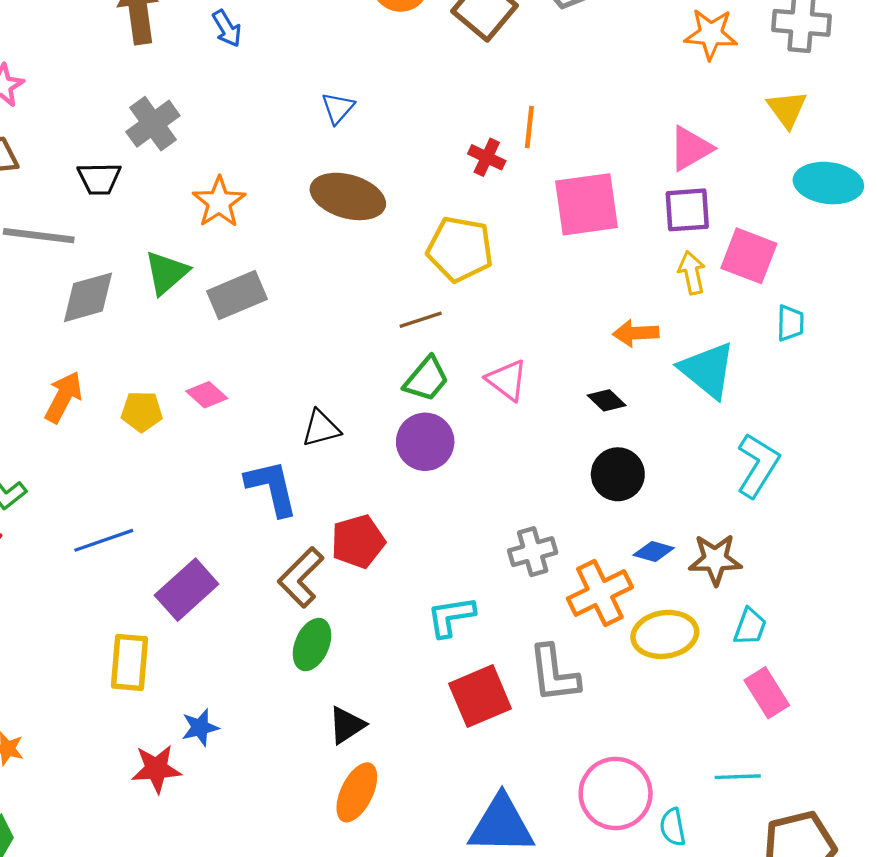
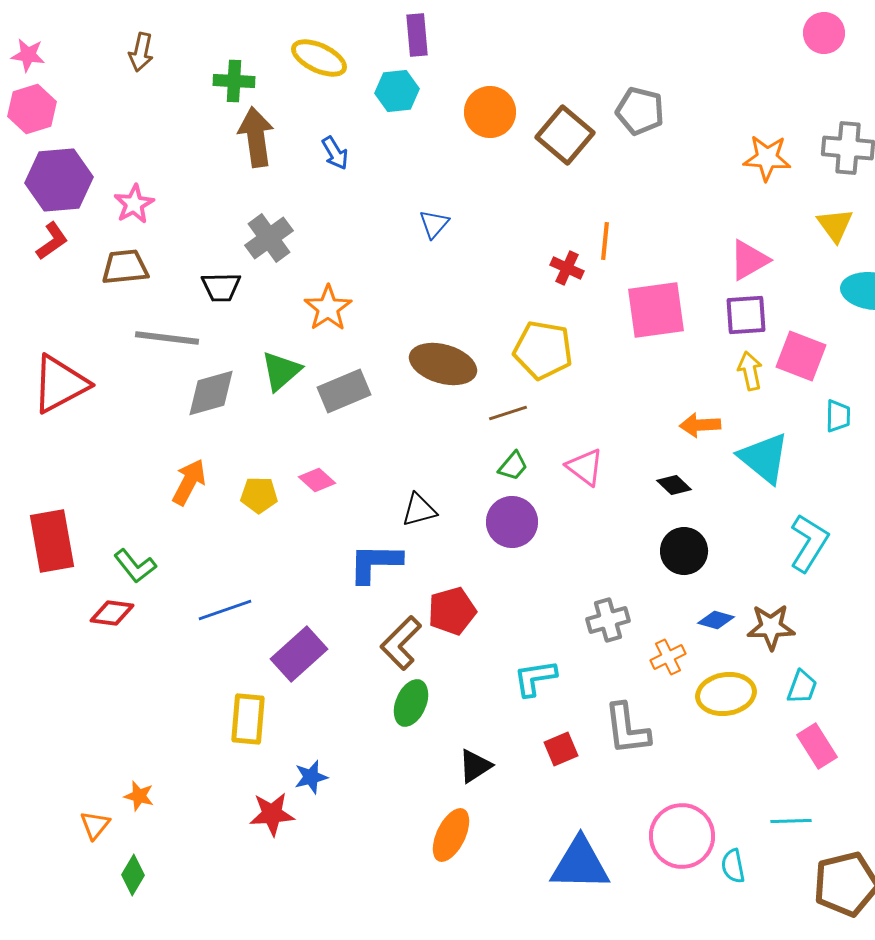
brown ellipse: (348, 196) -> (443, 364), moved
green trapezoid: (426, 379) -> (513, 466), size x0.7
blue L-shape: (272, 488) -> (375, 563), turned -76
orange cross: (600, 593) -> (668, 657), size x0.6
red square: (480, 696) -> (561, 749), size x0.6
black triangle: (347, 725) -> (475, 766), moved

